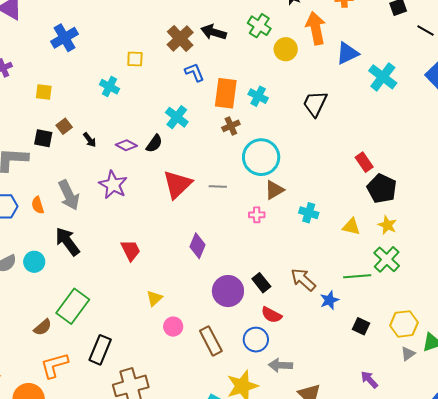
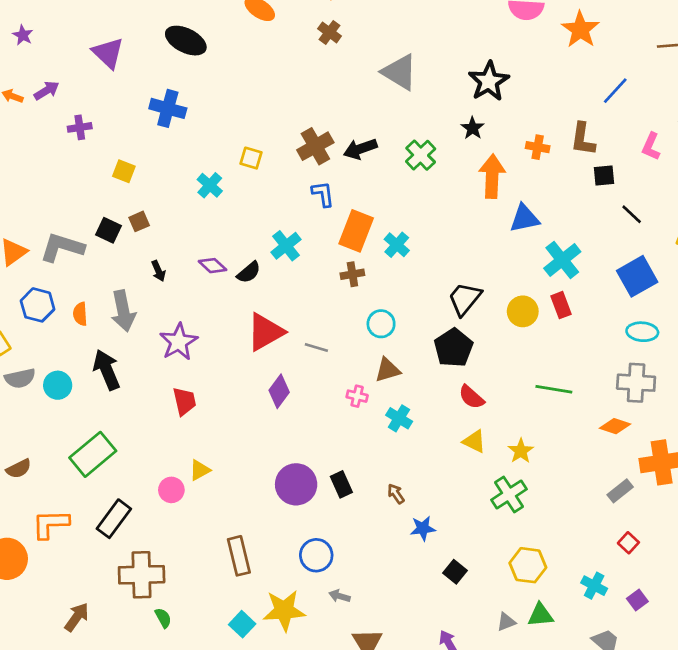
black arrow: (214, 32) -> (360, 149), turned -50
blue cross: (64, 38) -> (168, 108), turned 32
yellow circle: (286, 49) -> (523, 311), moved
black trapezoid: (315, 104) -> (465, 299), moved
black arrow: (90, 140) -> (158, 271), moved
cyan circle: (261, 157) -> (381, 324), size x0.6
red rectangle: (364, 162) -> (561, 305), moved
purple star: (113, 185) -> (179, 342), moved
black pentagon: (382, 189) -> (453, 348), moved
cyan cross: (309, 213) -> (399, 418), moved
purple diamond: (197, 246) -> (279, 391), moved
green line: (357, 276) -> (554, 389), moved
brown arrow: (303, 280) -> (396, 494), size x0.6
red semicircle: (272, 315) -> (471, 397), moved
yellow hexagon: (404, 324) -> (528, 565), moved
brown semicircle: (43, 327) -> (19, 469), moved
pink circle: (173, 327) -> (171, 490), moved
brown rectangle: (211, 341) -> (239, 556), moved
gray arrow: (280, 365) -> (340, 596), size x0.7

